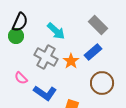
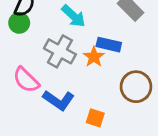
blue rectangle: (93, 52) -> (109, 45), moved, turned 54
pink semicircle: (21, 78) -> (26, 80), size x1.5

